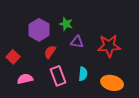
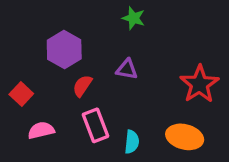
green star: (66, 24) -> (133, 18), moved
red star: (109, 46) -> (199, 84), moved, turned -30
cyan semicircle: (83, 74) -> (132, 142), moved

